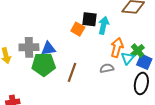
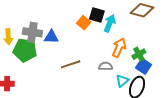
cyan triangle: (128, 58) -> (122, 81), moved
green pentagon: (44, 64) -> (25, 50), moved
brown line: (72, 72) -> (71, 64), turned 42

